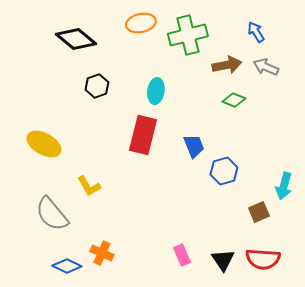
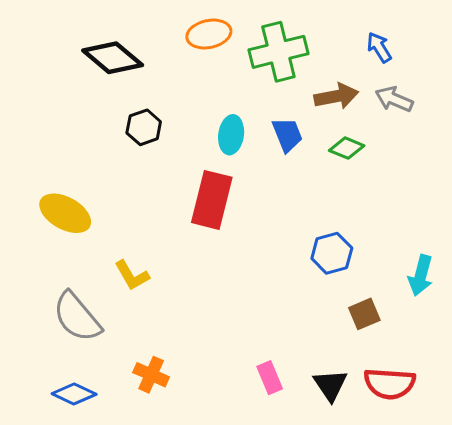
blue trapezoid: (194, 146) -> (287, 135), moved
brown square: (259, 212) -> (364, 314), moved
blue diamond: (67, 266) -> (74, 394), moved

